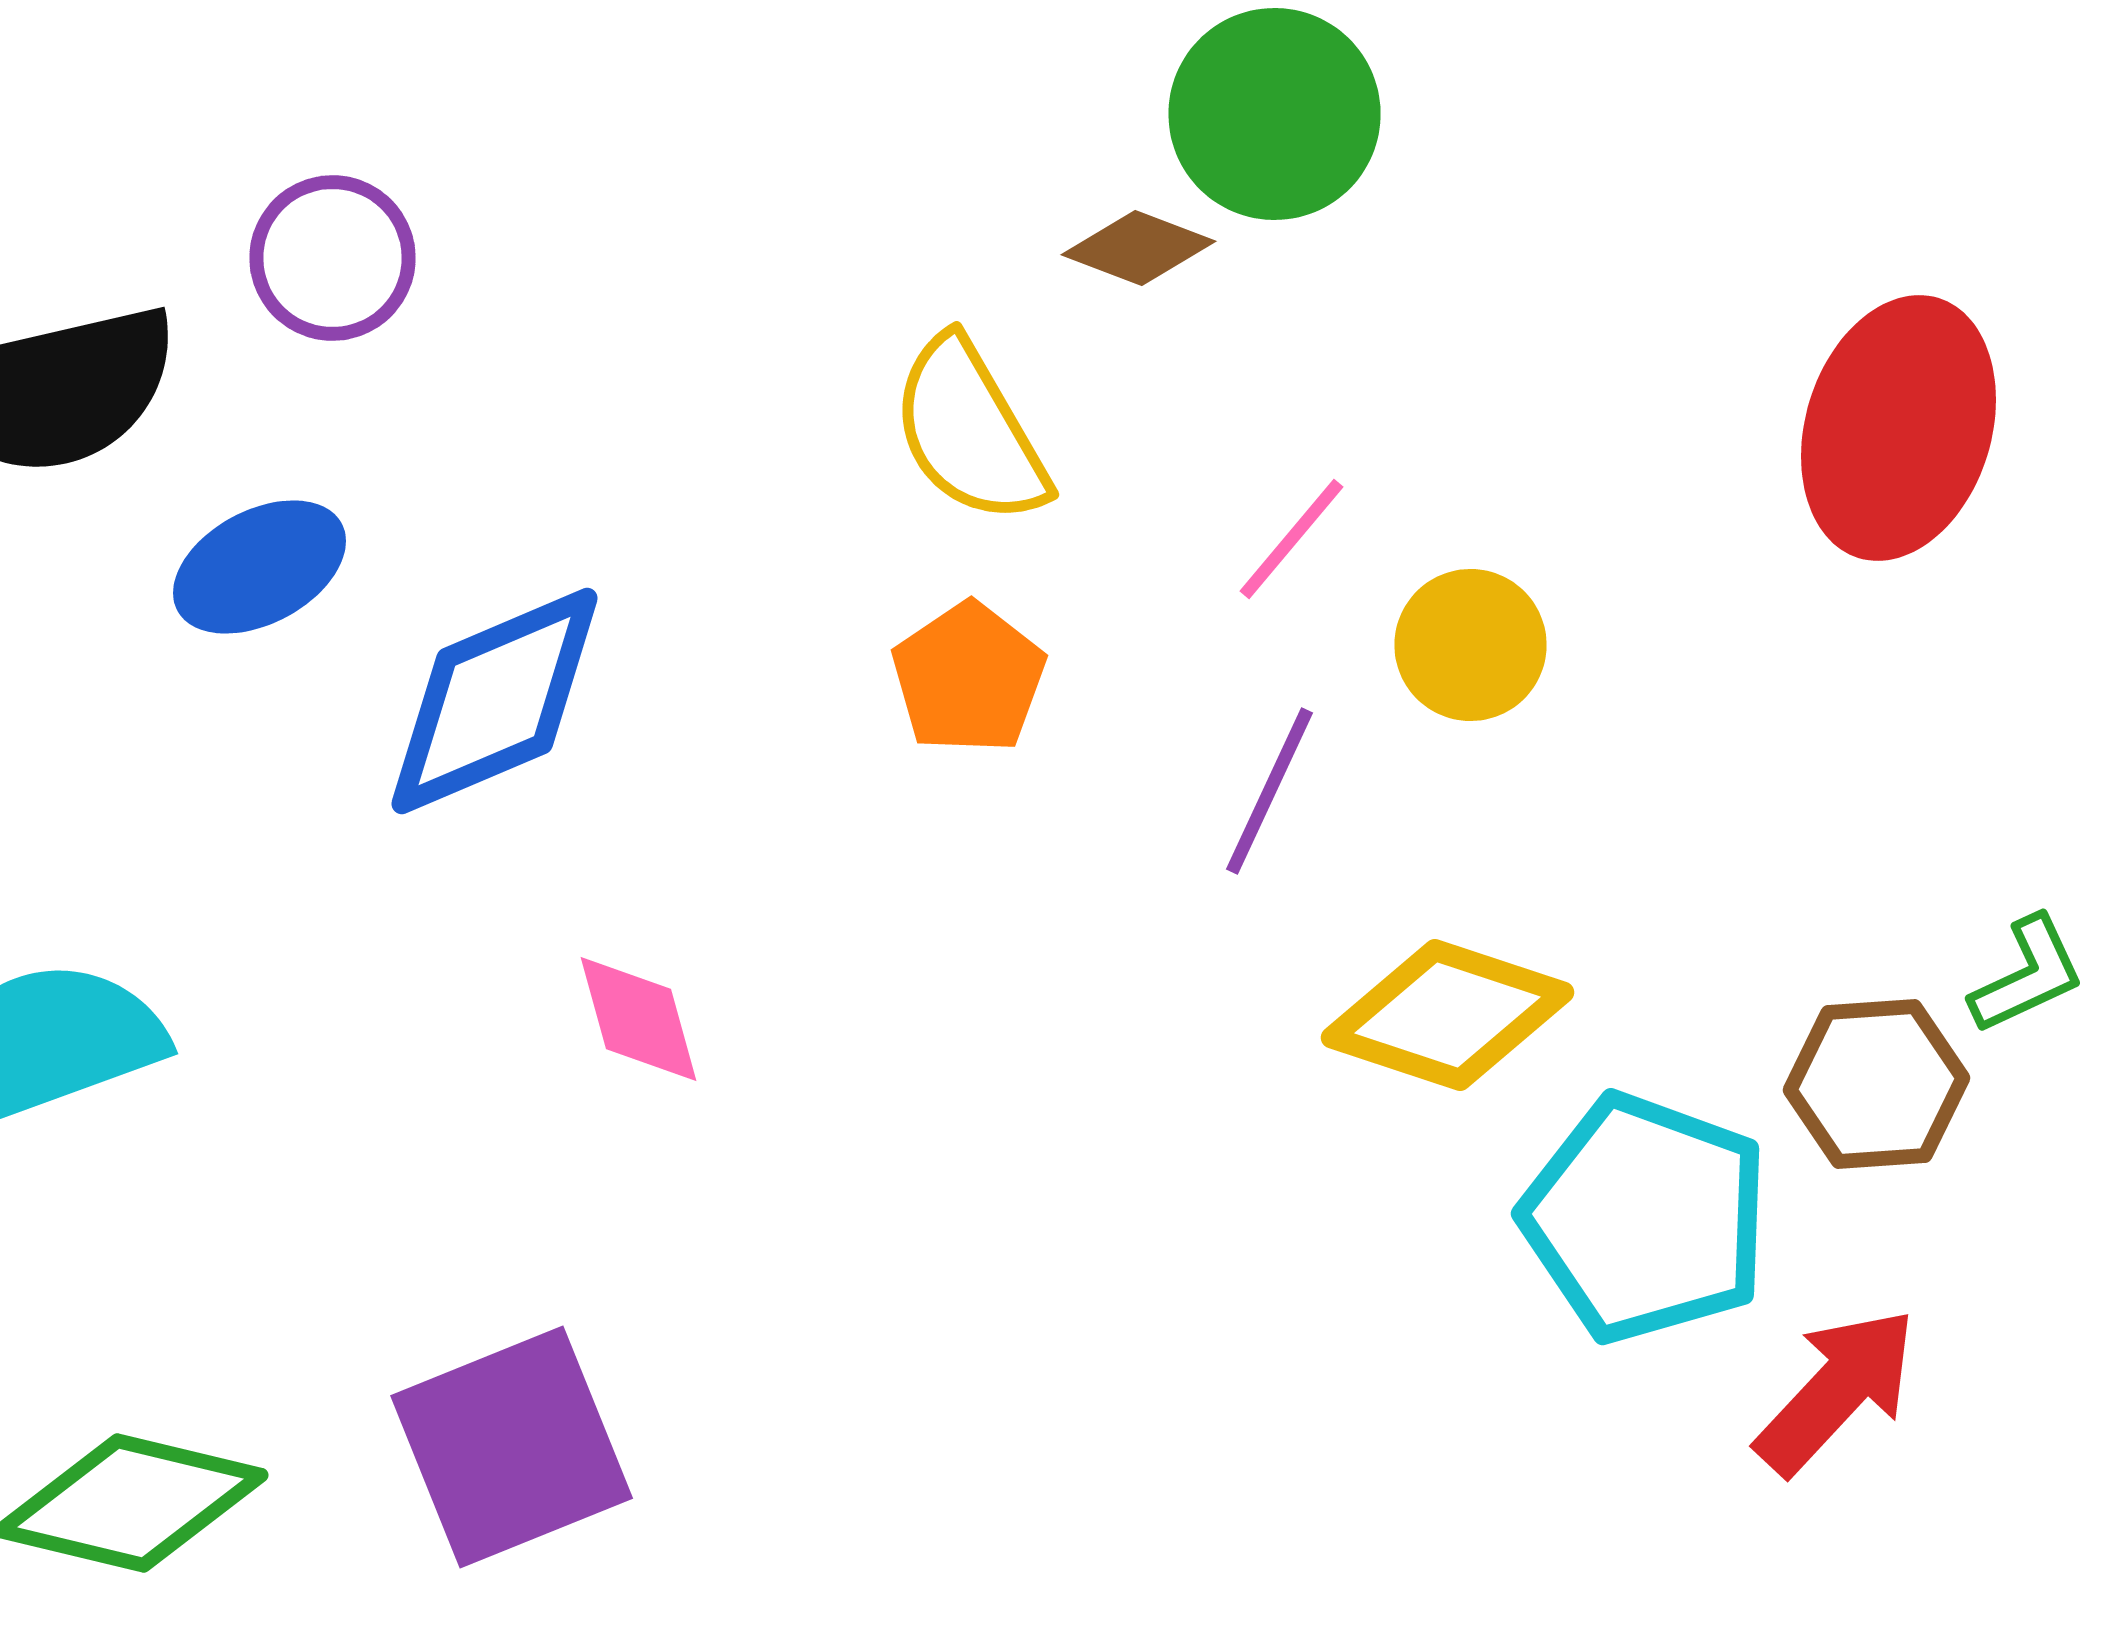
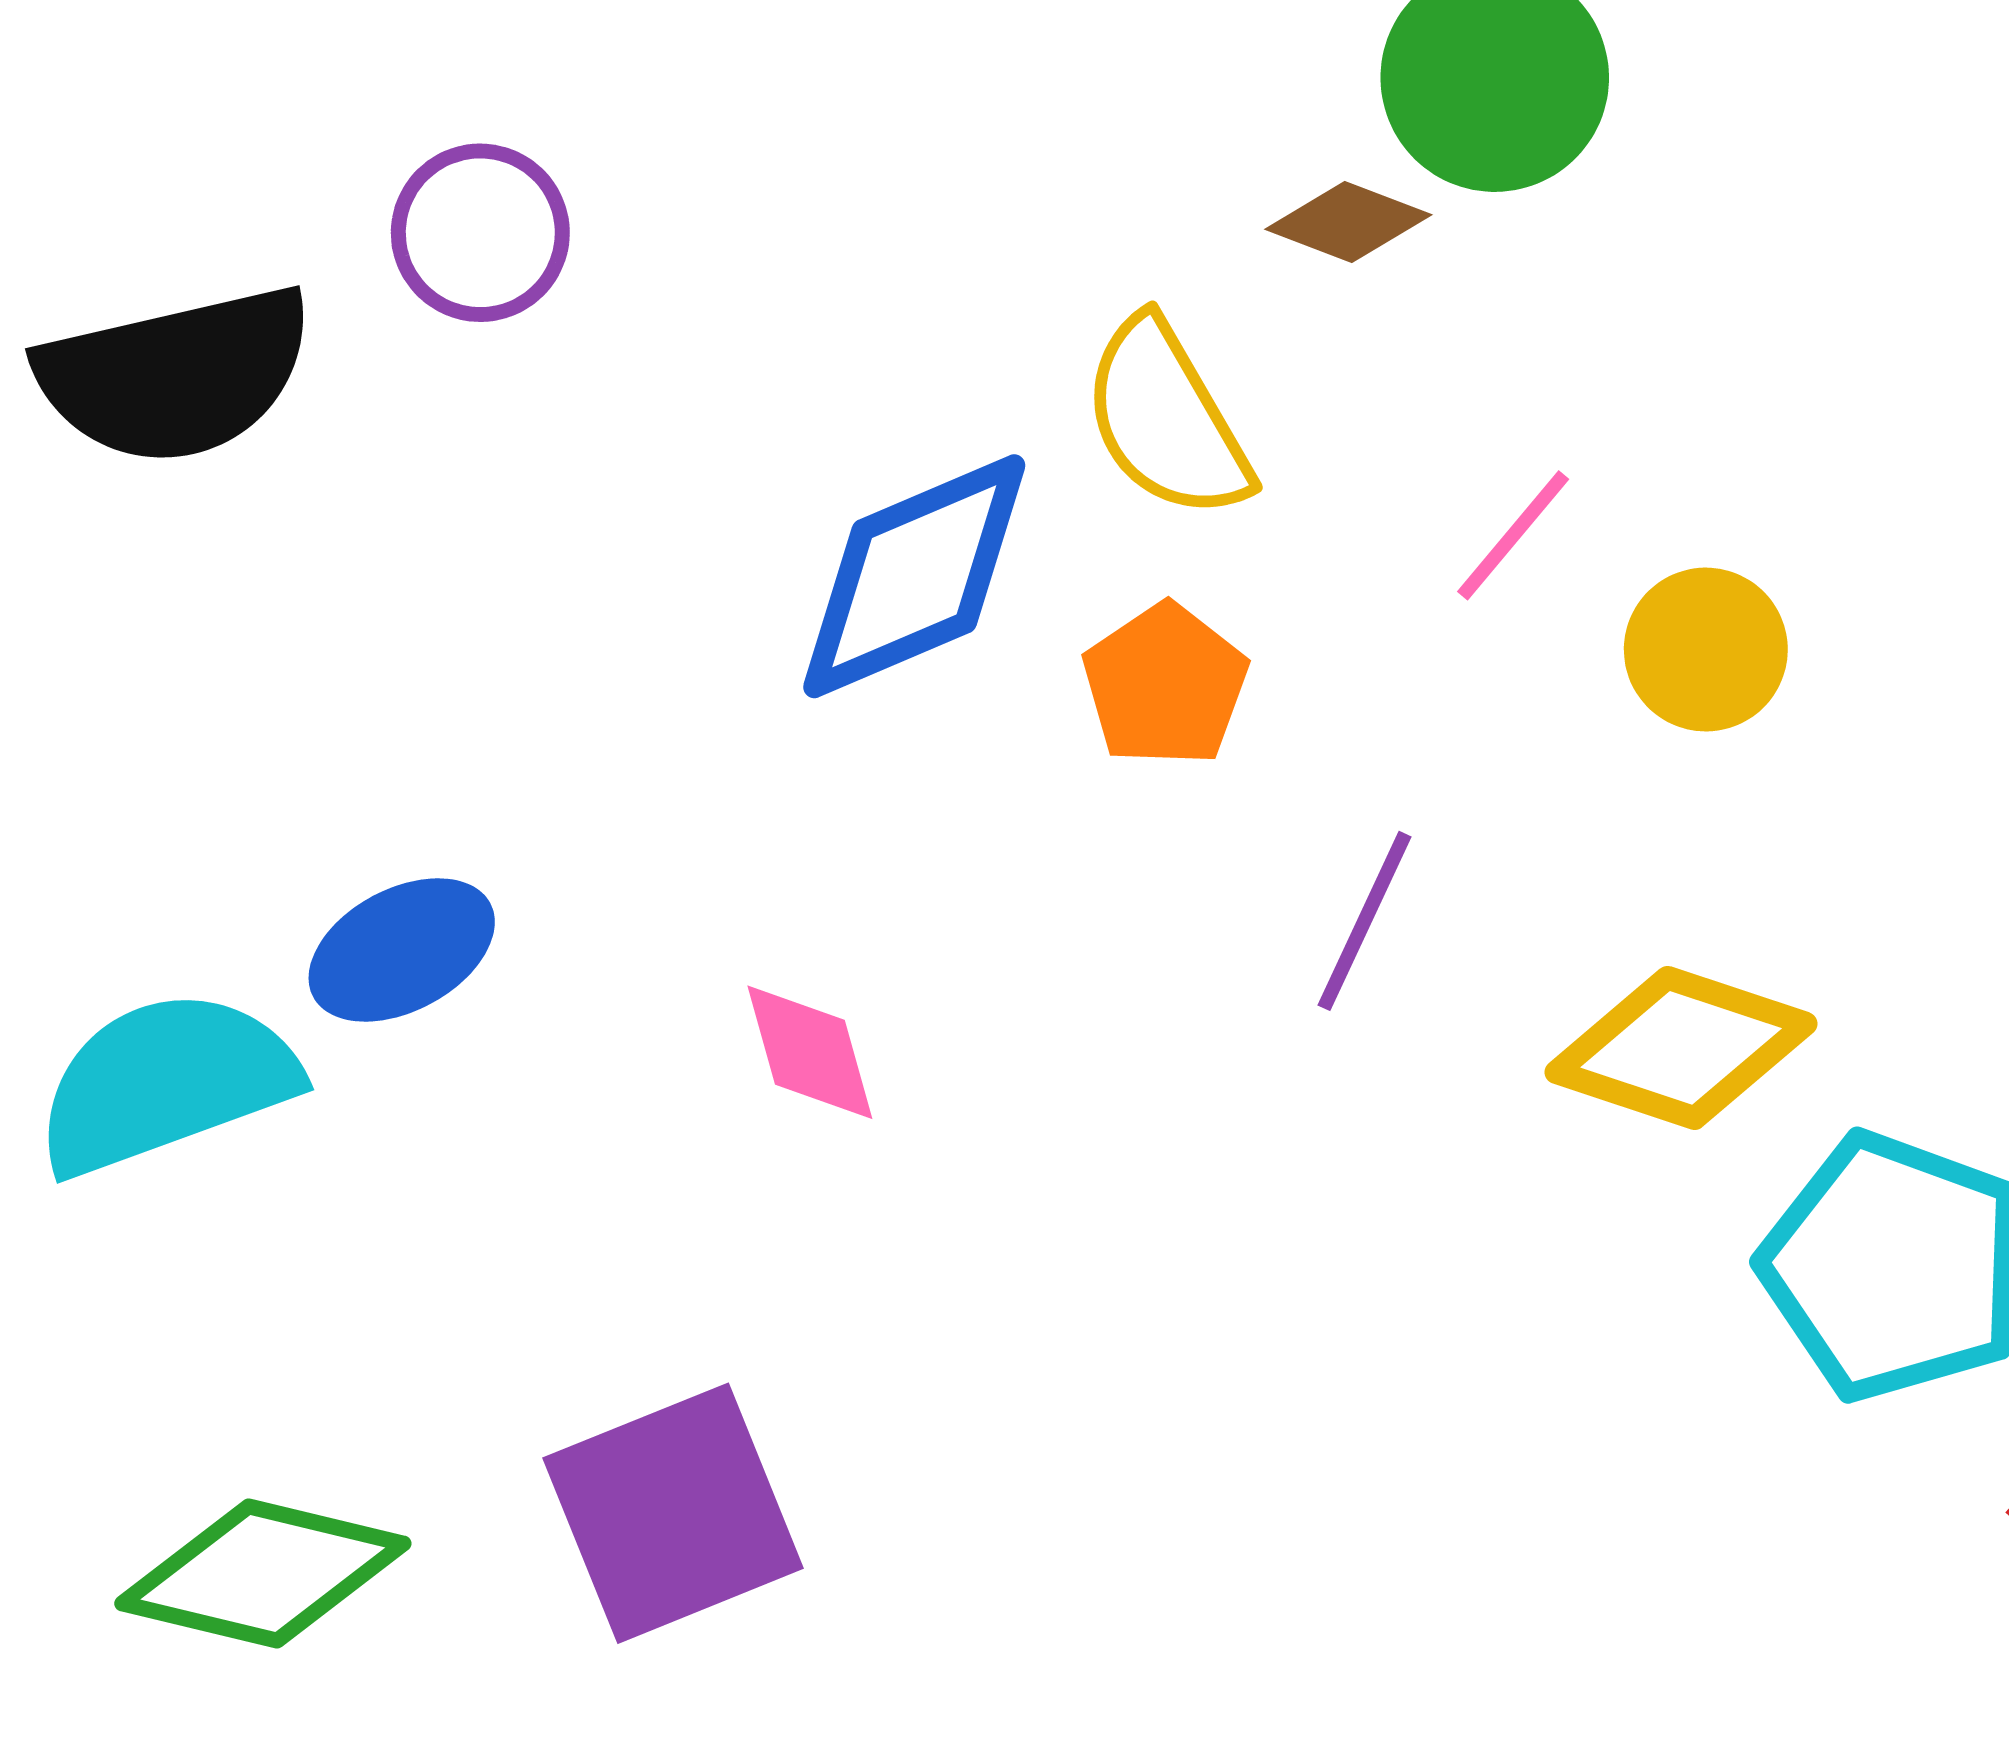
blue ellipse: (260, 567) -> (402, 950), moved
blue diamond: (495, 701) -> (914, 576), moved
purple line: (1270, 791) -> (1364, 921), moved

